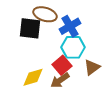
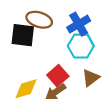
blue cross: (70, 26) -> (79, 24), moved
cyan hexagon: (73, 47) -> (81, 46), moved

